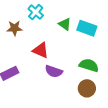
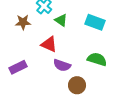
green triangle: (65, 24) -> (61, 20), moved
brown circle: (87, 88) -> (77, 85), moved

